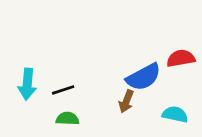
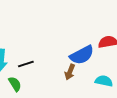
green semicircle: (67, 119) -> (15, 84), moved, turned 56

